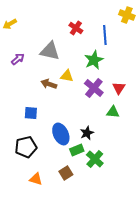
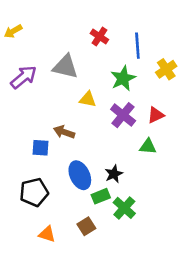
yellow cross: (127, 15) -> (166, 69), moved, turned 35
purple arrow: (18, 59) -> (24, 77), size x1.5
brown arrow: (49, 84) -> (64, 132), moved
red triangle: (119, 88) -> (156, 115), turned 32

